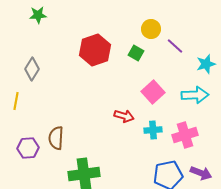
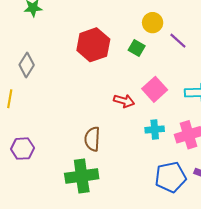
red arrow: (124, 116) -> (124, 101), moved
brown semicircle: (56, 138) -> (92, 139), moved

